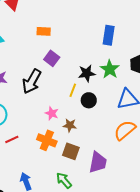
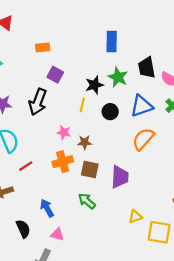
black circle: (89, 100) -> (110, 112), moved
orange cross: (47, 140) -> (63, 162), turned -30

